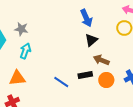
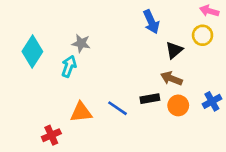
gray star: (21, 29) -> (81, 43), moved
black triangle: (91, 40) -> (174, 50), moved
orange triangle: (17, 78) -> (81, 112), moved

